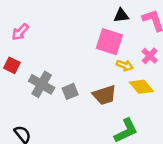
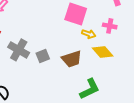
pink cross: (150, 56) -> (110, 26), turned -32

